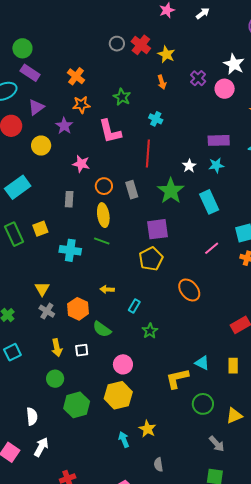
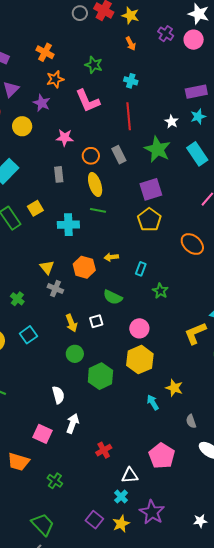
orange hexagon: (78, 309) -> (84, 267), moved

